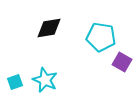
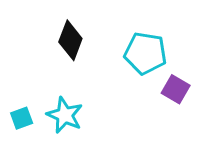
black diamond: (49, 28) -> (70, 40), turned -60

